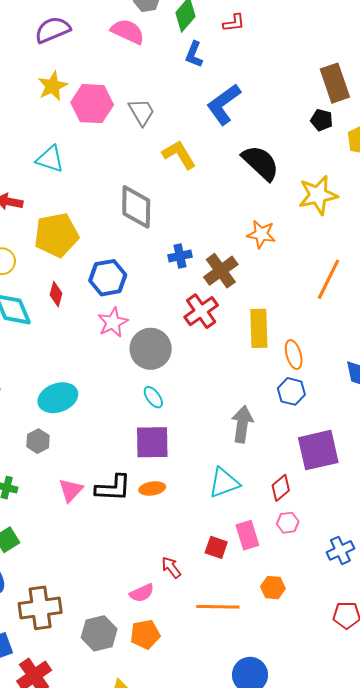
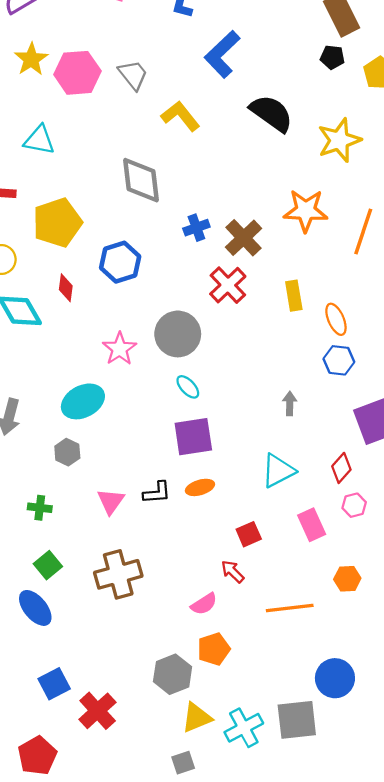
orange star: (261, 234) -> (306, 211), moved, size x1.4
pink star: (113, 322) -> (119, 349), moved
yellow rectangle: (259, 328) -> (294, 296), size x0.7
gray arrow: (242, 424) -> (290, 404), size x0.6
black L-shape: (113, 488) -> (157, 493), size x0.7
red square: (216, 547) -> (249, 534), moved, turned -35
brown cross: (40, 608) -> (118, 574), moved
gray hexagon: (99, 633) -> (173, 674), moved

